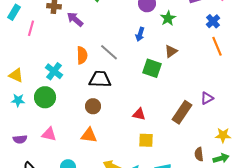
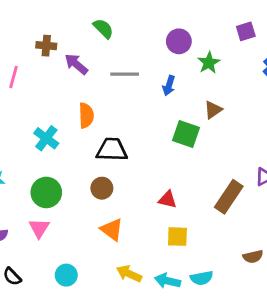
gray line: (109, 52) -> (125, 74), moved, turned -42
green circle: (45, 97) -> (46, 192), moved
pink triangle: (49, 134) -> (39, 228), turned 49
orange triangle: (89, 135) -> (112, 229), moved, turned 30
brown semicircle: (199, 154) -> (253, 257), turned -96

